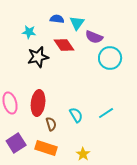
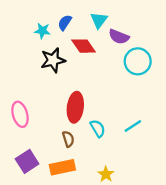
blue semicircle: (57, 19) -> (65, 23), moved, turned -64
red ellipse: (38, 103) -> (75, 107), moved
orange rectangle: (46, 148) -> (62, 167), turned -30

